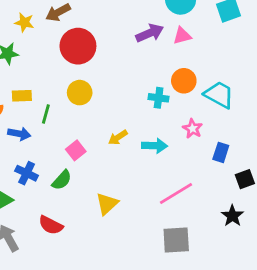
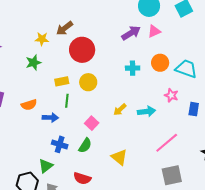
yellow rectangle: (22, 96) -> (62, 81), moved
cyan cross: (159, 98) -> (133, 68), moved
yellow triangle: (107, 204) -> (119, 157), turned -30

